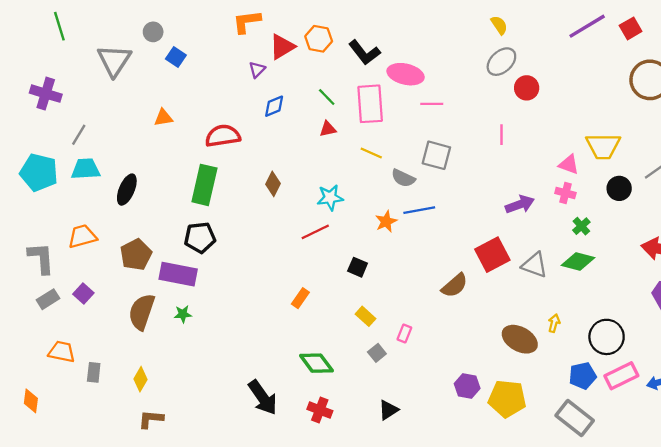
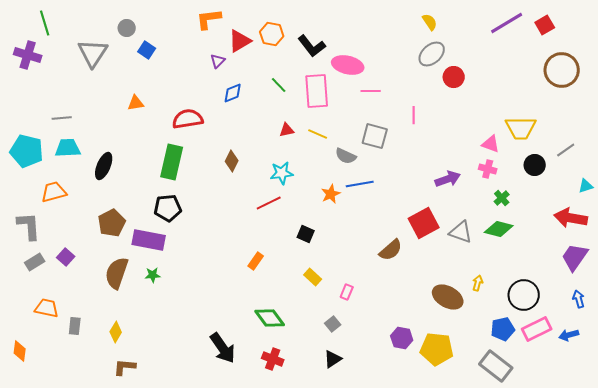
purple cross: (46, 94) -> (28, 55), moved
red triangle: (328, 129) -> (287, 130), moved
gray line: (79, 135) -> (62, 118), turned 54
pink line: (501, 135) -> (414, 115), moved
orange trapezoid: (82, 236) -> (54, 192), moved
gray square: (377, 353) -> (333, 324), moved

